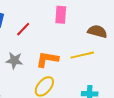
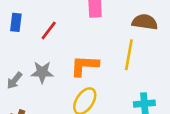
yellow line: (82, 55) -> (129, 55), turned -60

